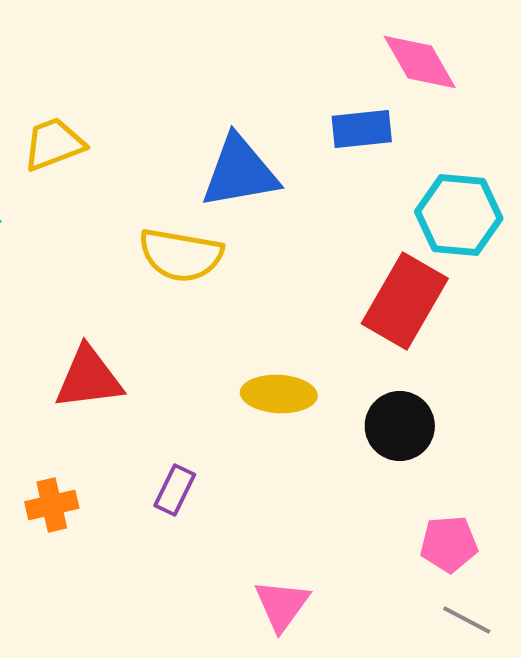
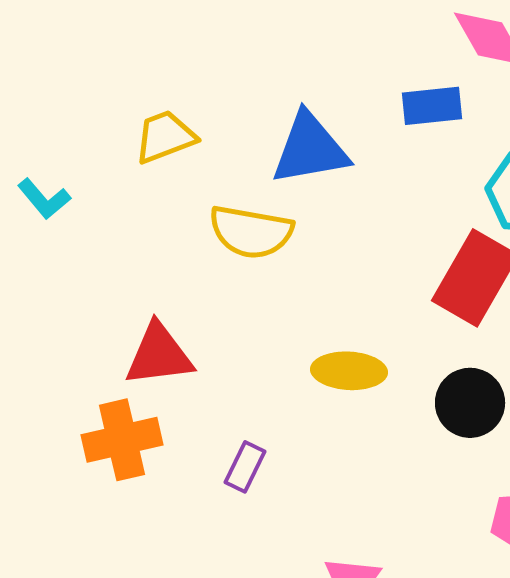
yellow trapezoid: (54, 144) -> (165, 137), moved
orange cross: (52, 505) -> (122, 440), moved, size x1.5

